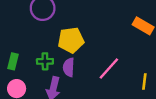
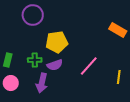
purple semicircle: (69, 67) -> (55, 65), turned -112

